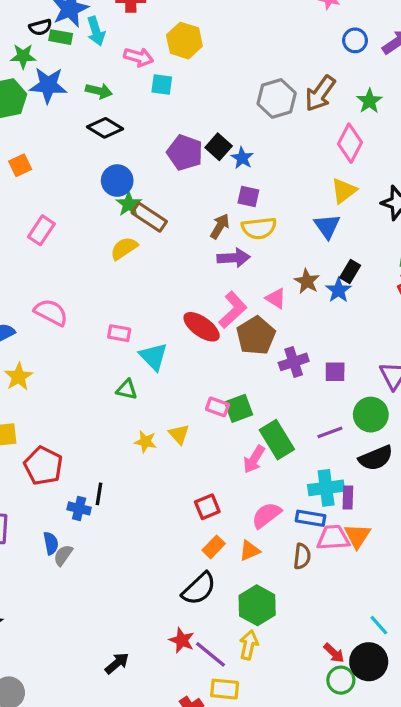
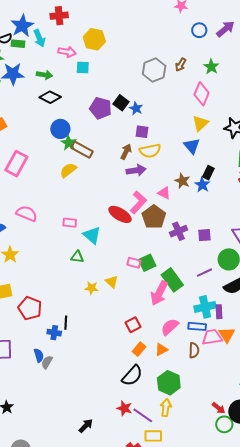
brown arrow: (320, 93) -> (181, 65), size x0.6
pink rectangle: (41, 230) -> (16, 164), size x1.4
pink arrow: (254, 459) -> (159, 293), size x1.4

